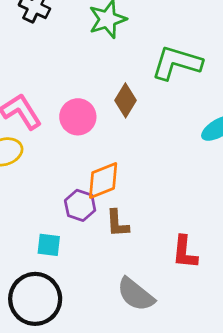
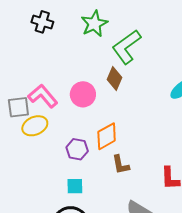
green L-shape: (177, 63) -> (127, 47), moved, turned -45
purple hexagon: (80, 205) -> (77, 149), moved

